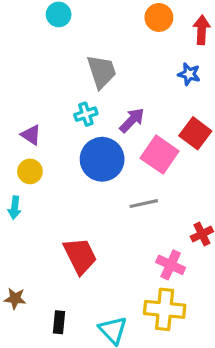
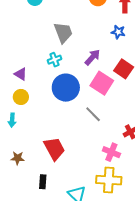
purple arrow: (132, 120) -> (92, 57), moved
gray line: (144, 204) -> (93, 114), turned 60
brown star: (15, 299) -> (18, 158), moved
black rectangle: (59, 322) -> (43, 182), moved

